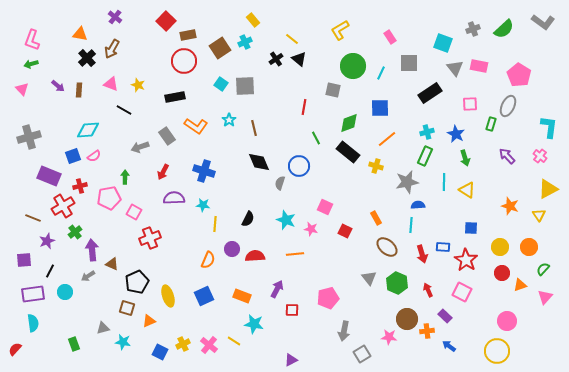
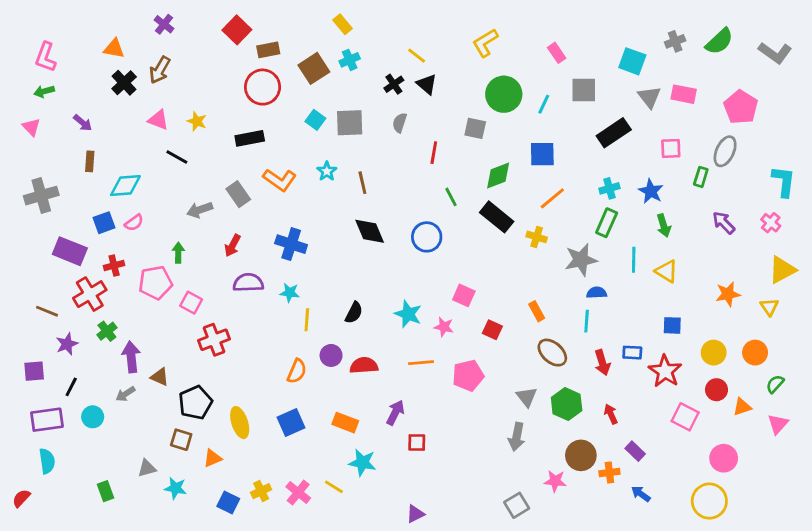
yellow rectangle: (253, 20) -> (342, 24), moved
gray L-shape: (543, 22) -> (775, 53), moved
brown rectangle: (79, 90) -> (90, 161), moved
gray semicircle: (280, 183) -> (400, 123), moved
orange star: (510, 206) -> (728, 294), turned -30
pink square: (462, 292) -> (685, 417), moved
pink pentagon: (328, 298) -> (468, 375), moved
gray arrow: (344, 331) -> (517, 437), moved

